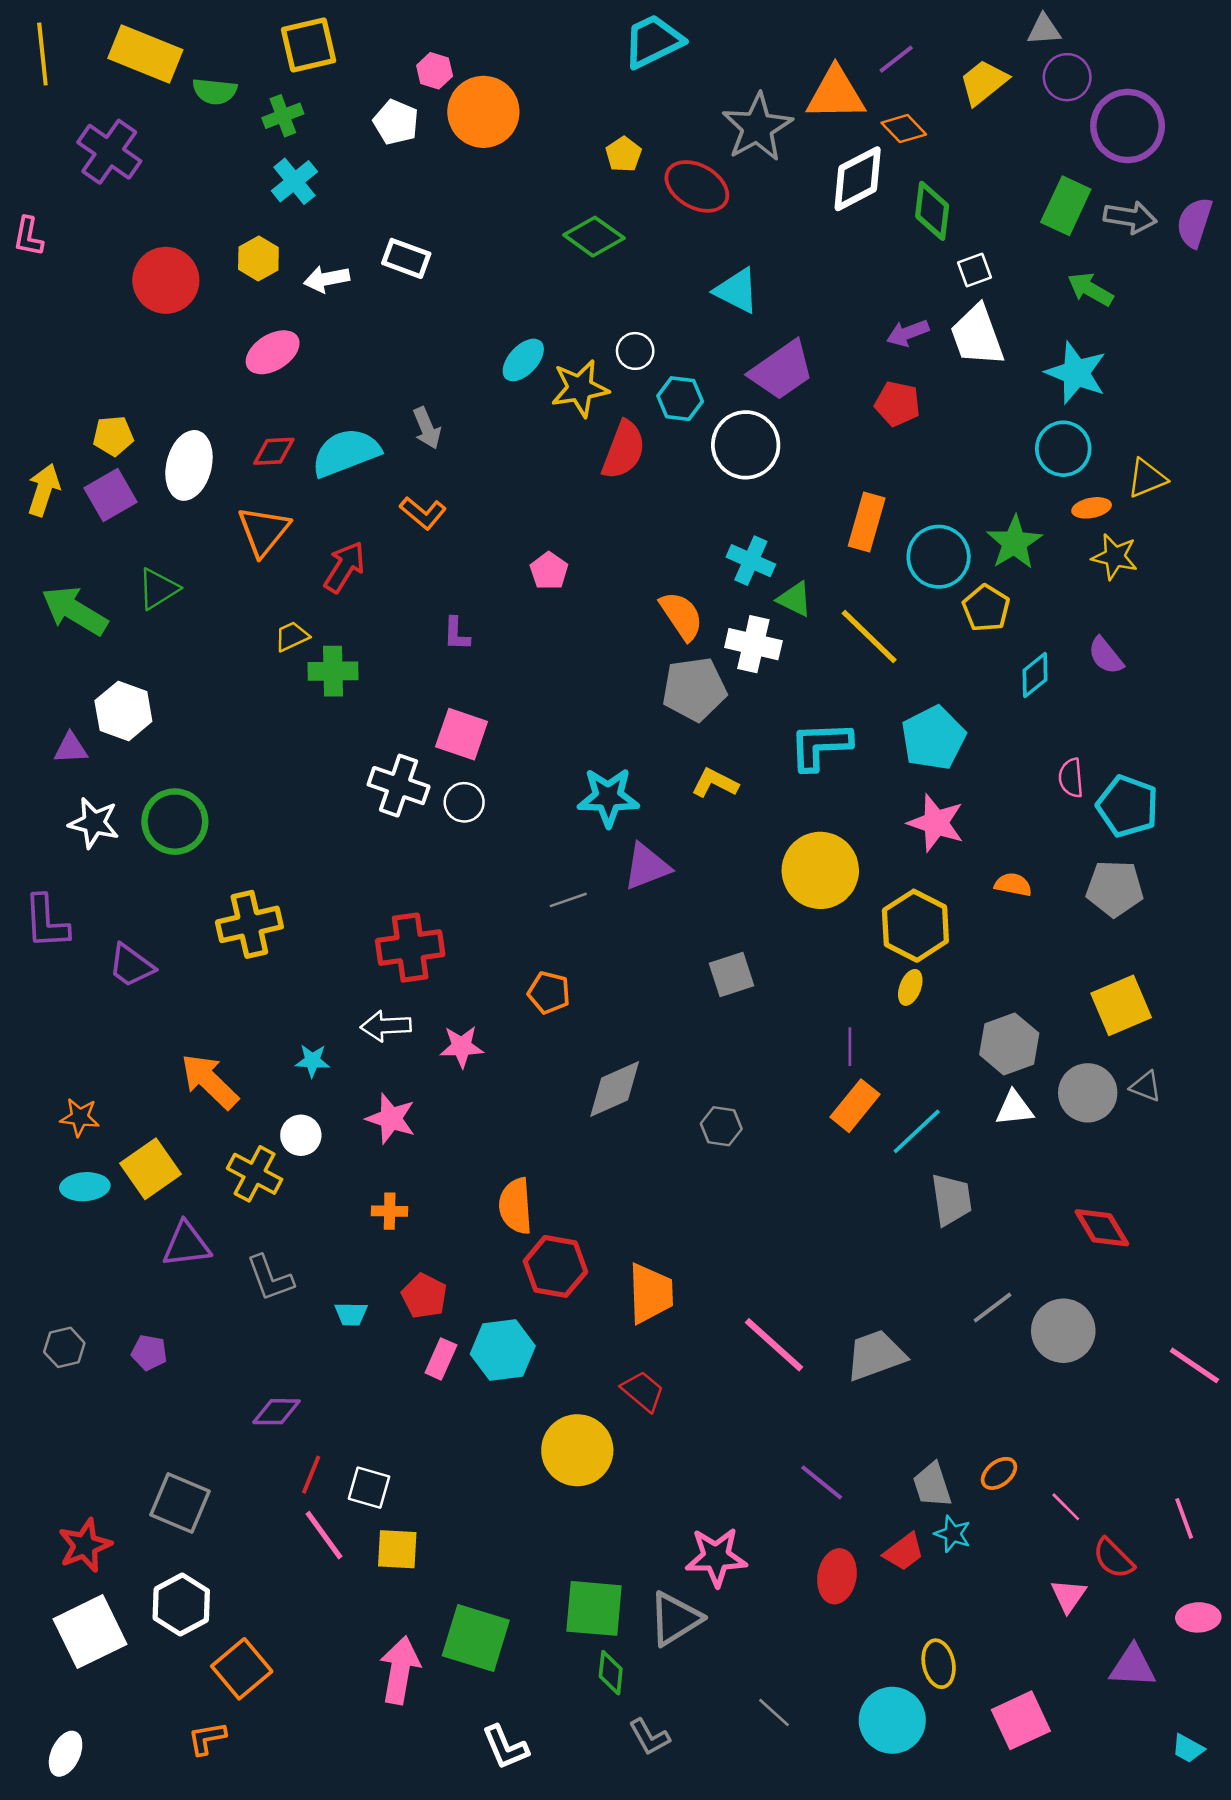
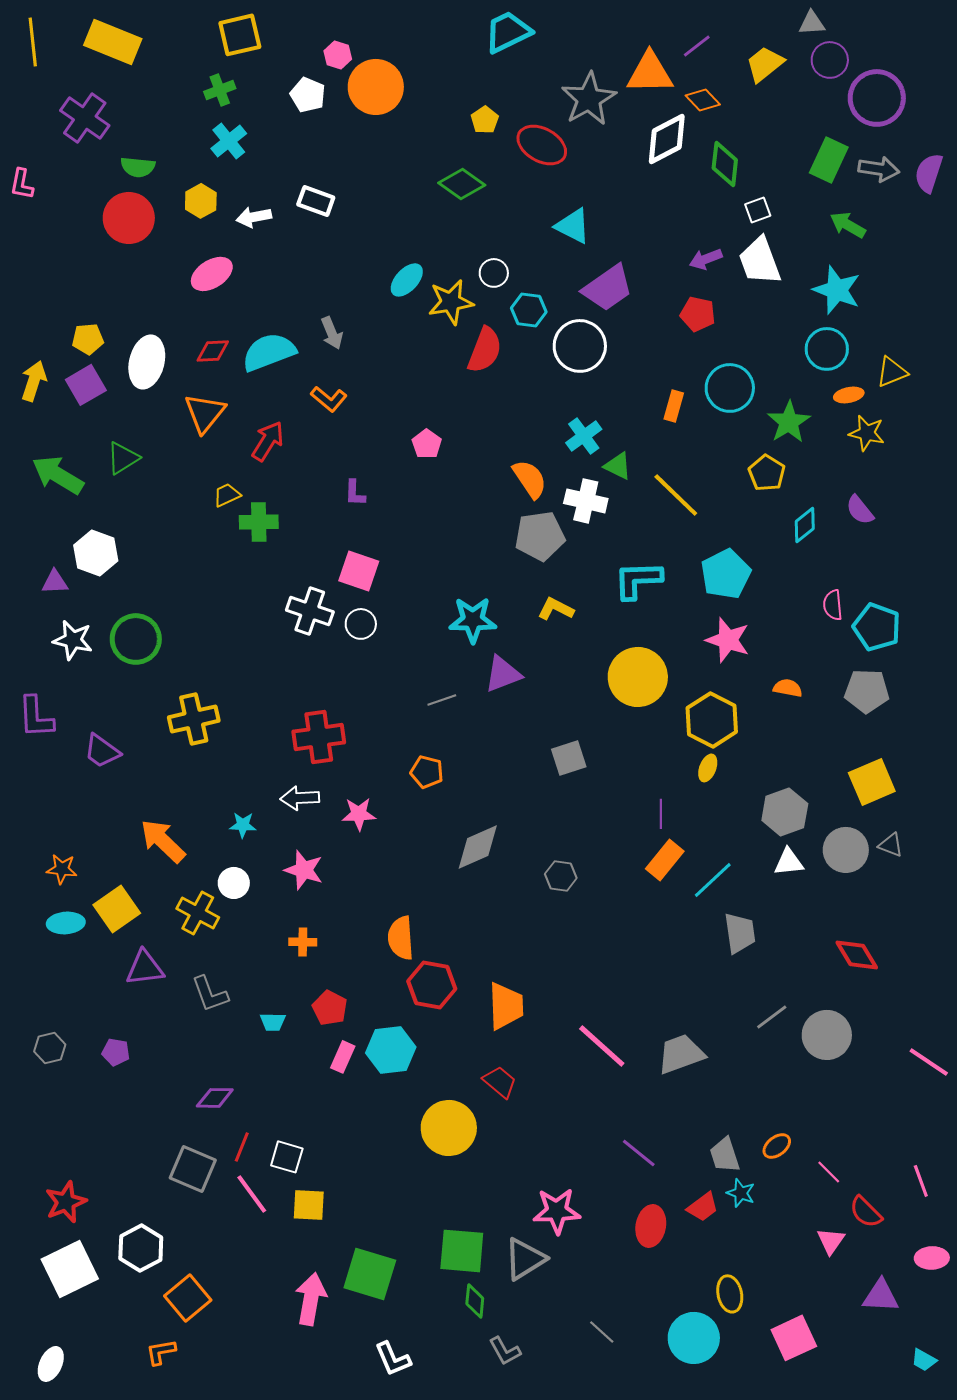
green semicircle: (215, 91) -> (138, 167), moved
orange rectangle: (867, 522) -> (674, 406), size x0.7
cyan circle: (939, 557) -> (730, 388), moved
cyan cross: (751, 561) -> (584, 436), turned 30
gray square: (180, 1503) -> (193, 1169), moved

